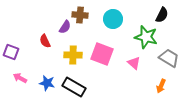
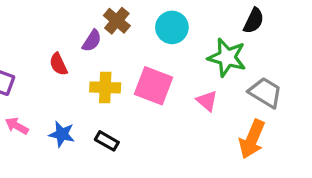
brown cross: (80, 15) -> (117, 21), turned 35
orange arrow: (161, 86) -> (252, 139), size x1.6
black rectangle: (74, 87) -> (107, 141), size x0.6

